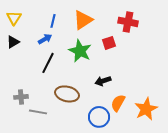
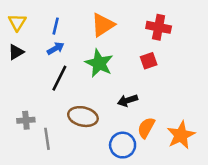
blue line: (53, 21) -> (56, 26), moved
red square: (109, 43) -> (149, 61), moved
gray line: (38, 112) -> (47, 139), turned 72

